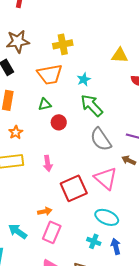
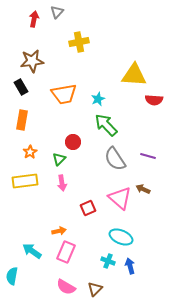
yellow cross: (63, 44) -> (79, 42), moved
yellow triangle: (120, 55) -> (134, 75), size x1.5
green triangle: (45, 104) -> (59, 159), moved, turned -32
brown arrow: (129, 160) -> (143, 189), moved
red square: (74, 188) -> (88, 208), size x0.6

